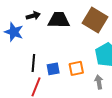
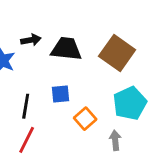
orange square: (76, 68) -> (85, 119), turned -35
blue square: (53, 69) -> (61, 94), moved

